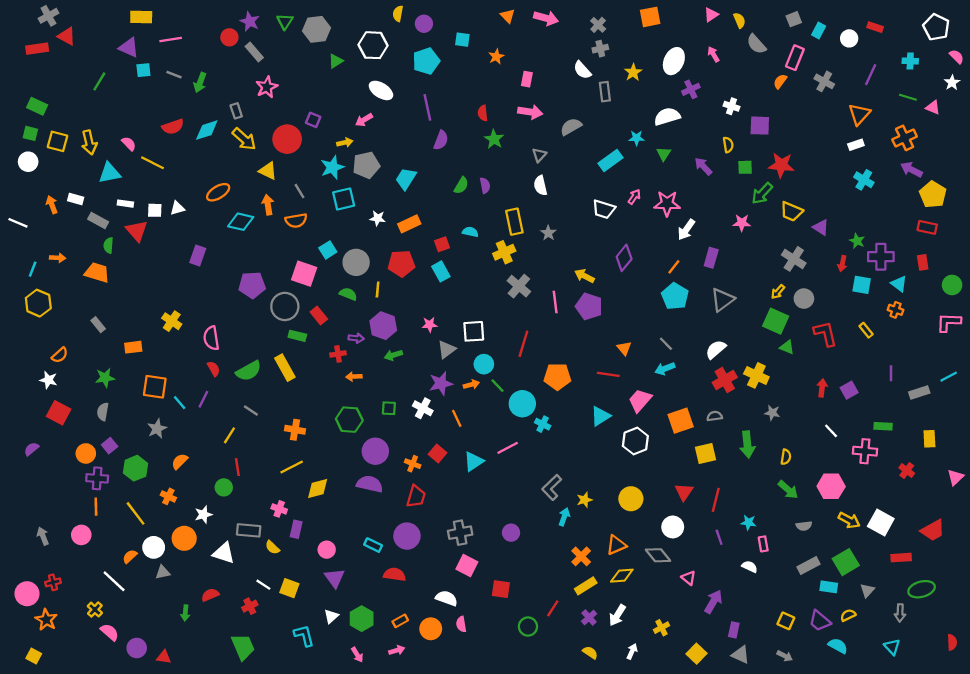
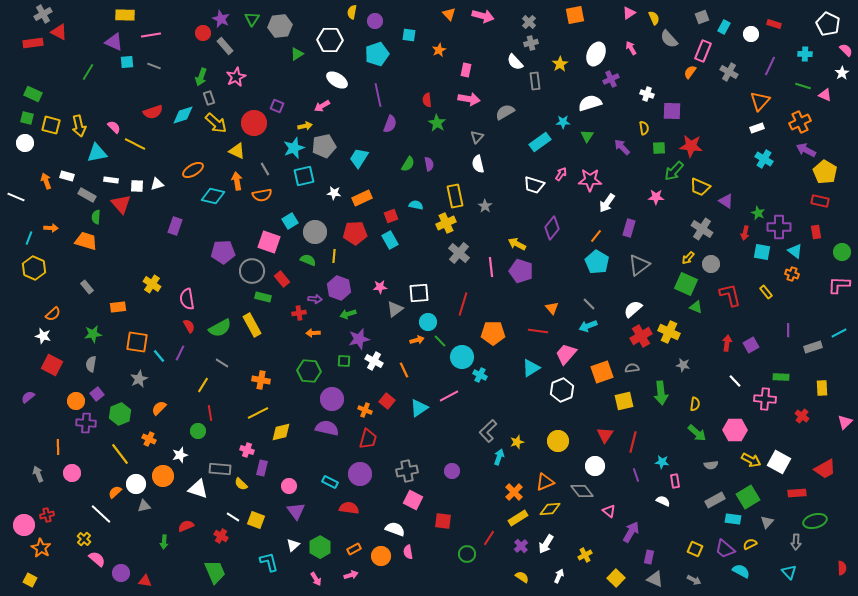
green arrow: (200, 83) -> (201, 77), moved
purple star: (441, 383) -> (359, 339), moved
orange line: (96, 507) -> (58, 447), moved
red cross: (250, 606) -> (221, 536), turned -32

